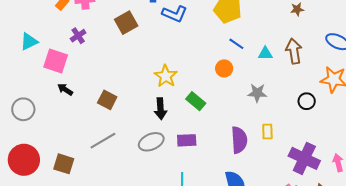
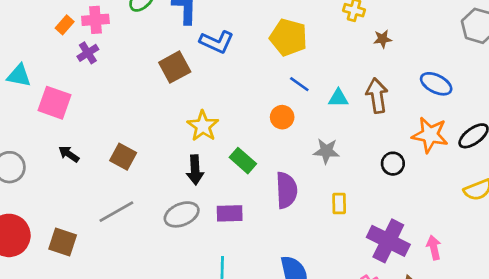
brown square: (126, 23) -> (175, 67), moved
purple cross: (78, 36) -> (88, 53), moved
cyan triangle: (29, 41) -> (19, 76), turned 36
black arrow: (65, 89) -> (69, 154), moved
purple semicircle: (239, 140) -> (286, 190), moved

